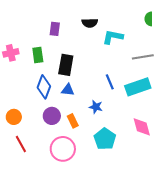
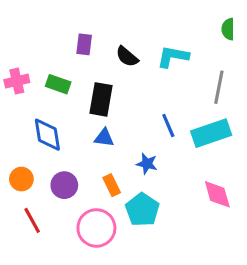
black semicircle: (90, 23) -> (127, 57), moved, turned 42
green rectangle: (38, 55) -> (58, 84), turned -63
gray line: (143, 57) -> (219, 87), turned -70
blue diamond: (44, 87) -> (47, 135), moved, turned -30
purple circle: (52, 116) -> (64, 185), moved
cyan pentagon: (105, 139) -> (142, 210), moved

